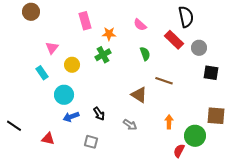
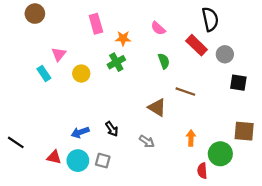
cyan rectangle: (42, 73) -> (44, 74), moved
cyan circle: (64, 95) -> (78, 161), moved
red semicircle: (179, 151) -> (202, 171), turned -32

